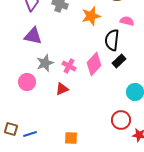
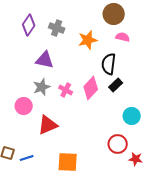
pink semicircle: (127, 21) -> (123, 37), moved
purple triangle: (33, 36) -> (45, 60), moved
red triangle: (62, 89) -> (48, 125), moved, size x1.5
orange square: (71, 138) -> (68, 162), size x1.5

